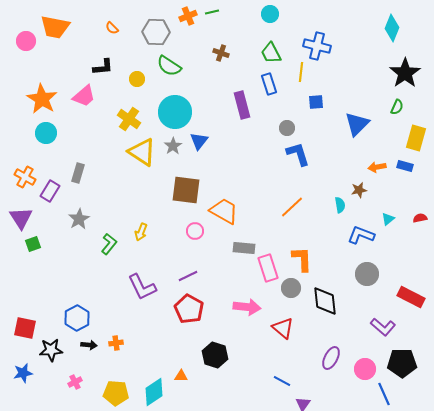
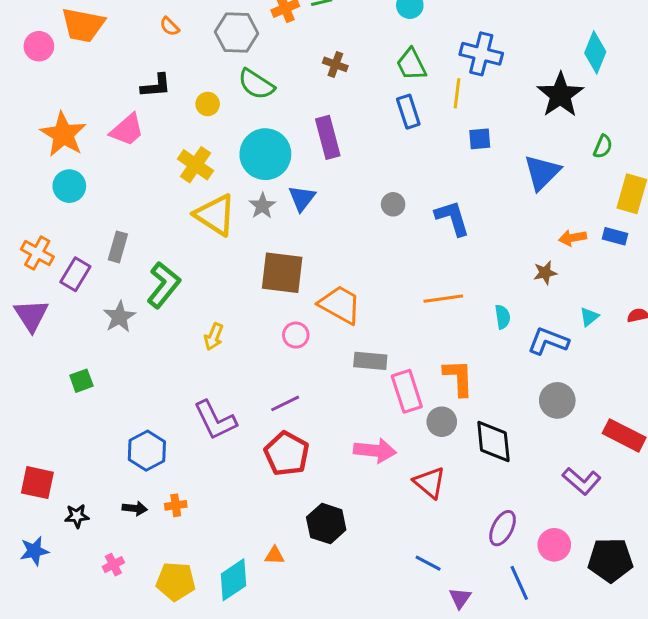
cyan diamond: (392, 28) -> (595, 52), moved
black star: (405, 73) -> (560, 95), moved
purple rectangle: (242, 105) -> (328, 137), moved
gray circle: (287, 128) -> (393, 204), moved
cyan semicircle: (340, 205) -> (503, 317), moved
orange line: (292, 207) -> (443, 299), turned 35
green square: (33, 244) -> (81, 381), moved
green L-shape: (109, 244) -> (164, 285), moved, size x1.4
blue hexagon: (77, 318) -> (147, 451), moved
black star: (51, 350) -> (77, 516), size x0.7
black pentagon: (402, 363) -> (610, 560), moved
blue line: (384, 394) -> (519, 583), moved

